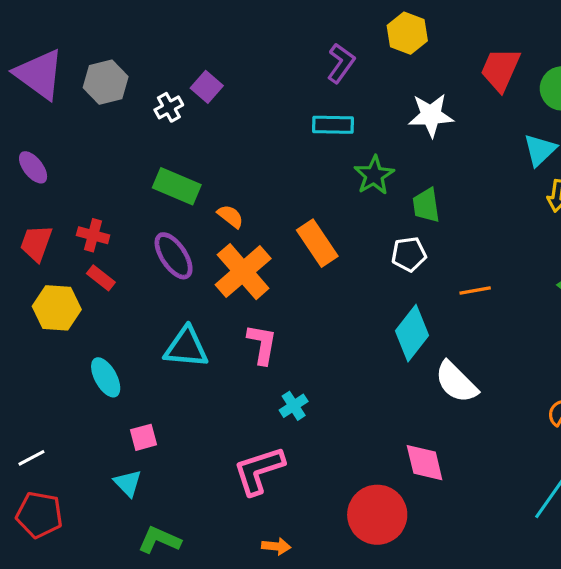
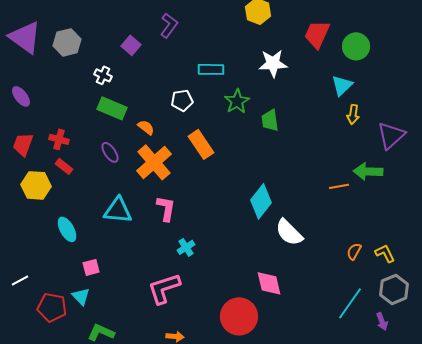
purple L-shape: (341, 63) -> (169, 25), moved
white cross: (169, 107) -> (103, 75), moved, turned -36
white pentagon: (409, 254) -> (182, 100), moved
purple ellipse: (174, 256) -> (110, 152), size x0.7
orange line: (475, 291) -> (339, 186), moved
red pentagon: (39, 515) -> (52, 307), moved

